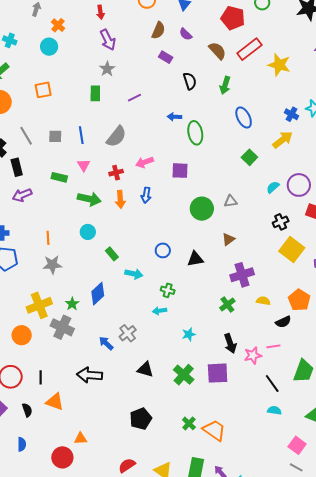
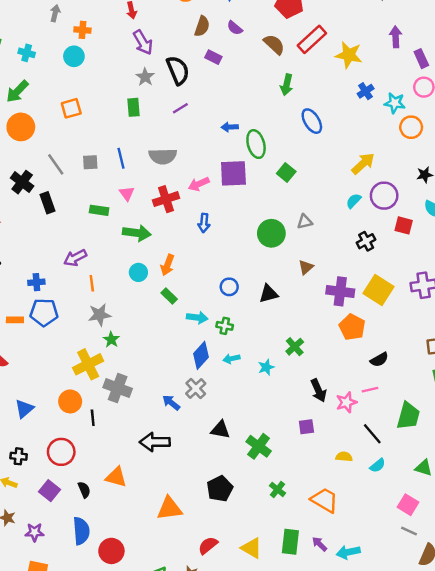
orange cross: (58, 25) -> (82, 30), turned -32
black semicircle: (190, 81) -> (178, 70), moved, size x1.4
blue cross: (291, 114) -> (366, 91), moved, turned 32
gray semicircle: (116, 137) -> (163, 156), turned 55
yellow arrow: (283, 140) -> (363, 164), moved
green square: (249, 157) -> (286, 172), moved
purple square: (180, 171) -> (233, 173), moved, size x1.4
red cross: (116, 173) -> (166, 199), size x1.5
purple arrow: (22, 195) -> (75, 258), moved
orange arrow: (120, 199) -> (167, 265), moved, turned 30
yellow square: (292, 249) -> (379, 290), moved
purple cross: (242, 275) -> (340, 291), moved, turned 30
green cross: (168, 290) -> (225, 326), moved
blue diamond: (98, 294) -> (201, 355), moved
orange pentagon: (299, 300) -> (352, 327), moved
yellow semicircle: (263, 301) -> (344, 457), moved
green star: (72, 304) -> (111, 340), moved
green cross: (227, 304) -> (295, 347), moved
cyan star: (189, 334) -> (266, 367), moved
purple square: (218, 373) -> (306, 427), size x0.6
green cross: (184, 375) -> (259, 446), moved
black line: (41, 377) -> (93, 418), moved
cyan semicircle: (274, 410) -> (378, 465), turned 136
orange trapezoid: (214, 430) -> (325, 500), moved
orange triangle: (81, 439) -> (169, 508), moved, size x1.6
blue semicircle: (22, 444) -> (81, 531), size x1.6
red circle: (62, 457) -> (111, 551), moved

